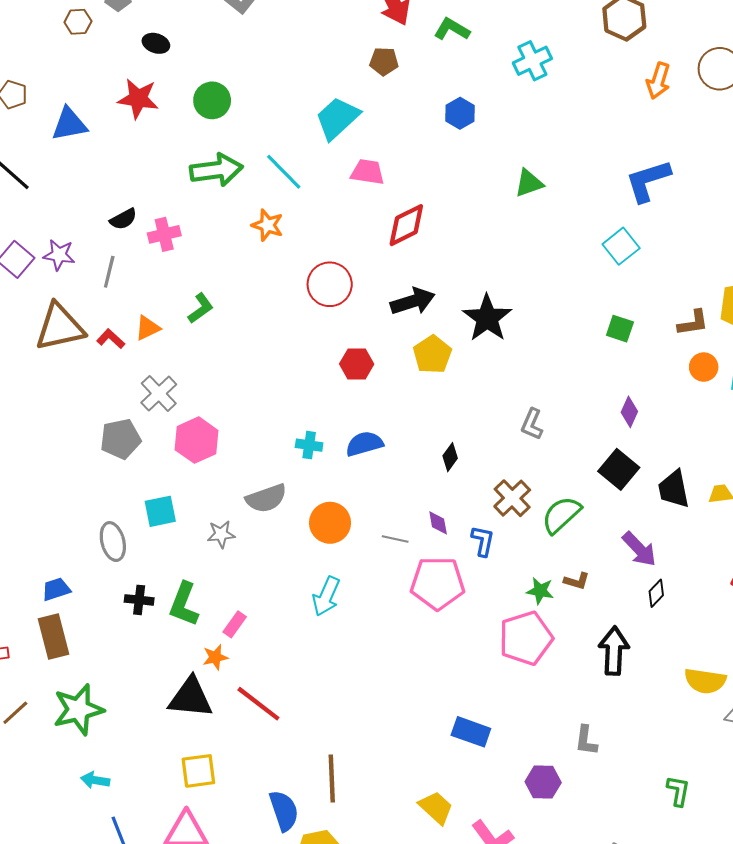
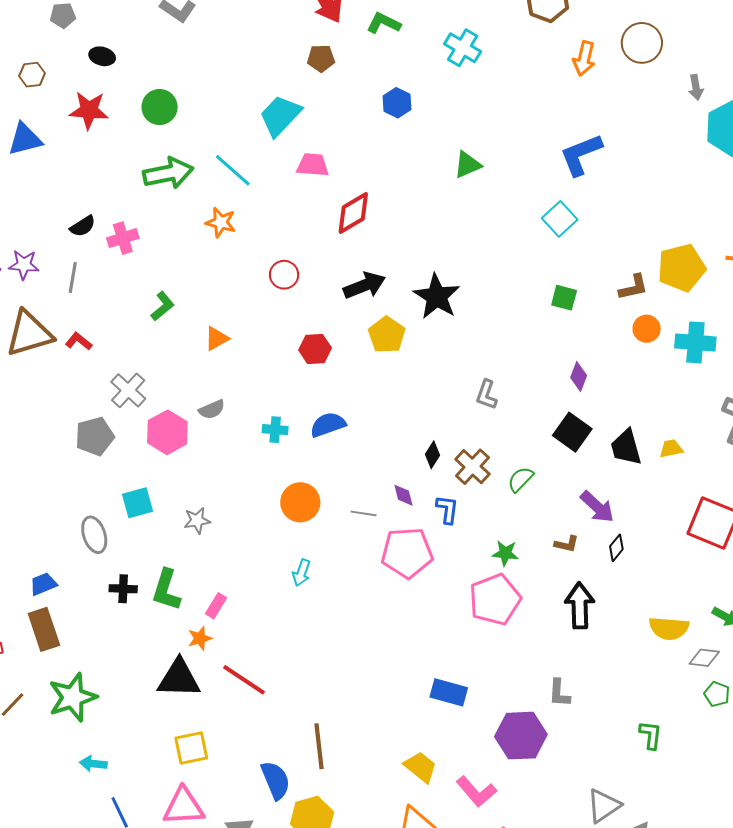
brown hexagon: (78, 22) -> (32, 75), moved
cyan cross: (532, 61) -> (463, 48), turned -30
red circle: (330, 284) -> (284, 275), size x0.7
orange triangle: (148, 328) -> (217, 339), moved
black diamond: (450, 457) -> (432, 455), moved
gray semicircle: (266, 498) -> (212, 409), moved, size x0.7
green semicircle: (561, 515) -> (520, 479), size x0.7
brown L-shape: (577, 581) -> (567, 544), moved
cyan arrow: (326, 596) -> (302, 573), size x0.7
purple hexagon: (543, 782) -> (521, 736), size x1.5

